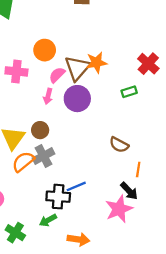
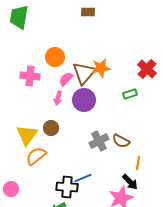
gray cross: (43, 156) -> (99, 141), moved

